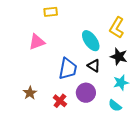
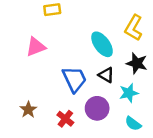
blue trapezoid: (68, 69) -> (74, 79), turned -35
cyan star: (121, 83) -> (129, 93), moved

